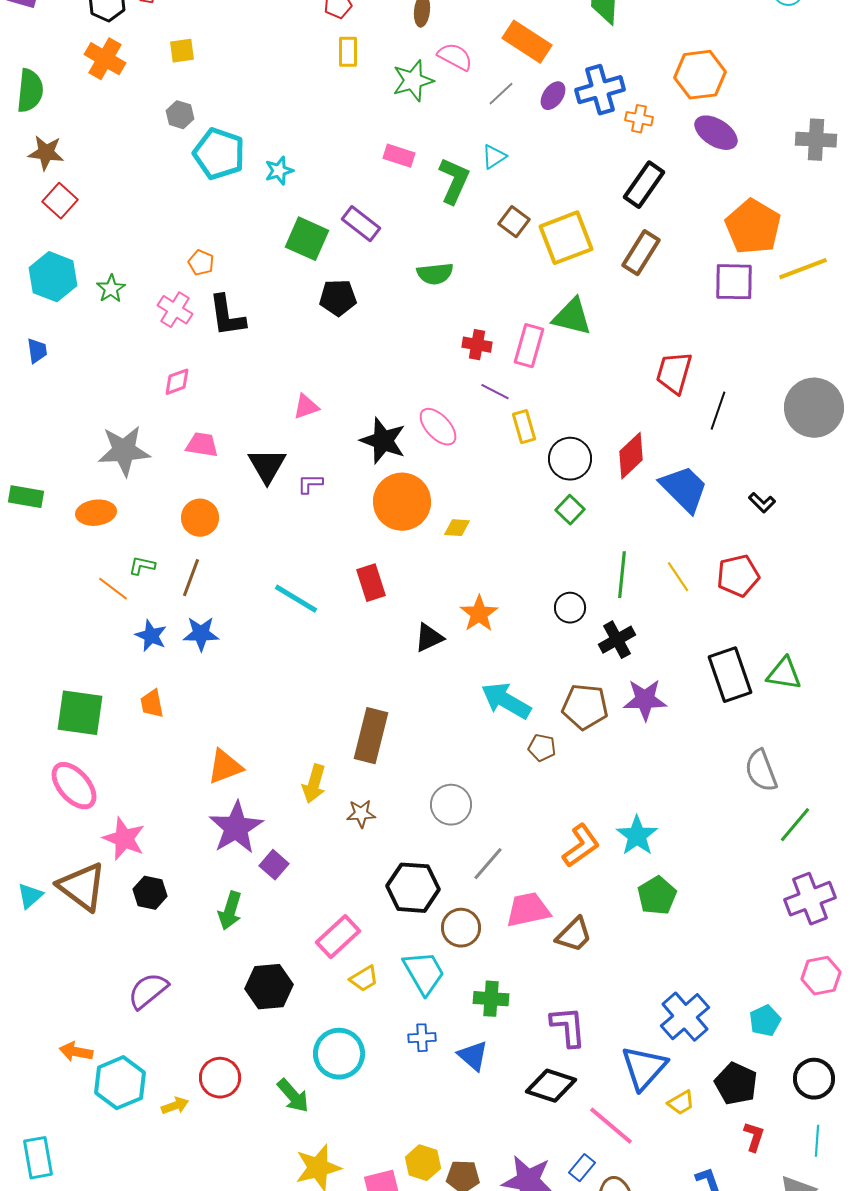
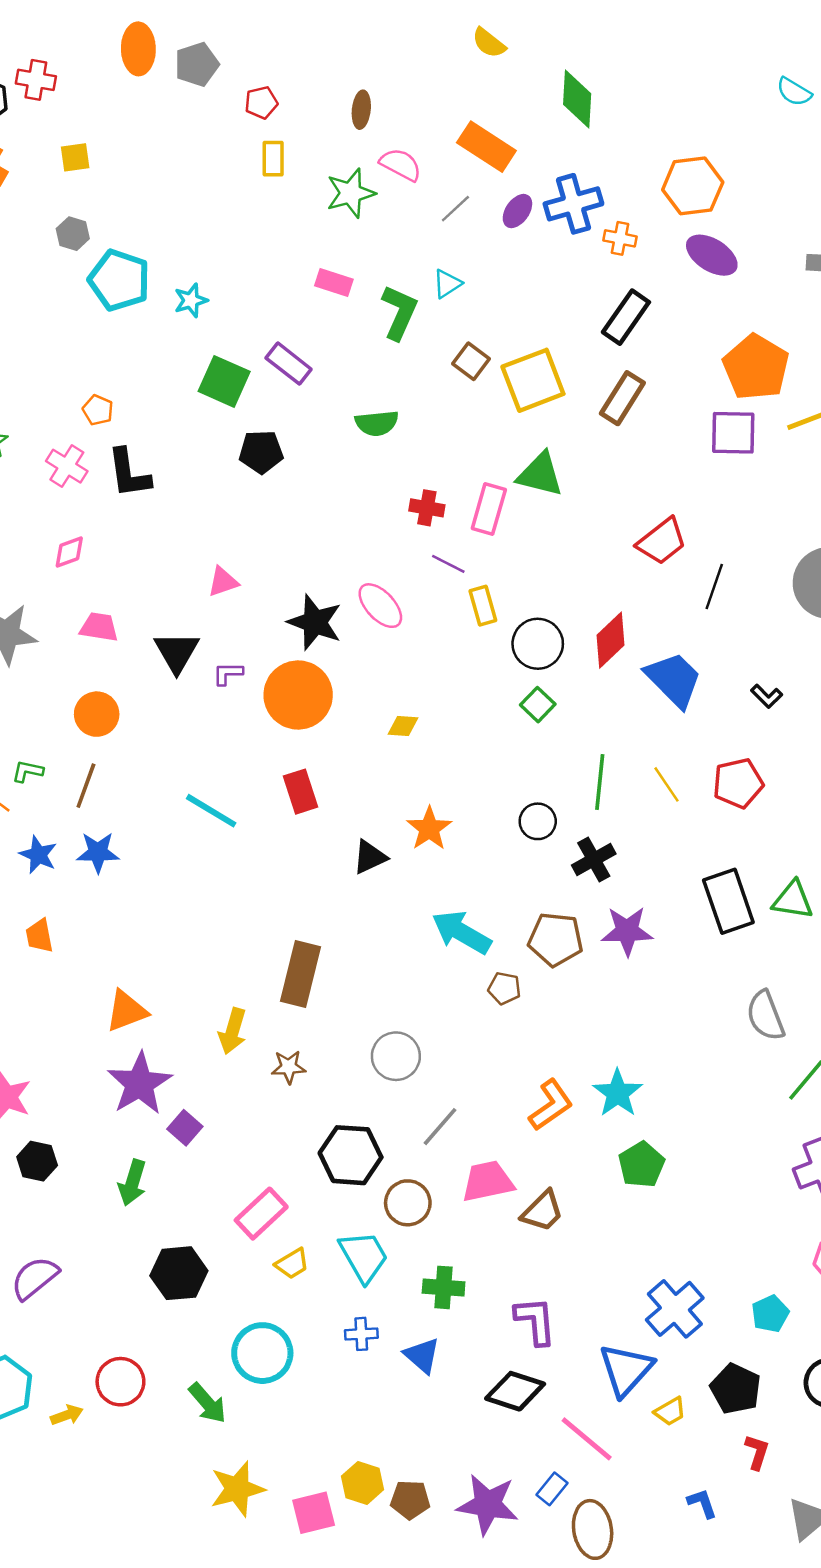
red trapezoid: (674, 373) -> (662, 541), turned -144
orange circle: (402, 502) -> (298, 695), moved

